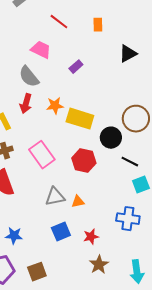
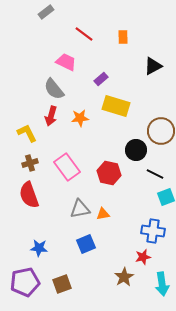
yellow rectangle: (80, 119) -> (116, 106), moved
red star: (91, 237) -> (143, 257), moved

